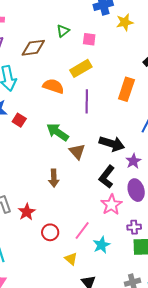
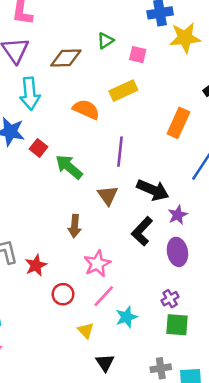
yellow star: (125, 22) -> (185, 38), size x1.4
purple line: (87, 101) -> (120, 152), moved
green arrow: (58, 132) -> (69, 167), moved
pink star: (111, 205) -> (97, 264), moved
purple cross: (134, 227) -> (170, 299), turned -32

